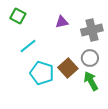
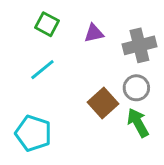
green square: (18, 16) -> (47, 24), moved
cyan pentagon: (42, 73) -> (33, 133), moved

